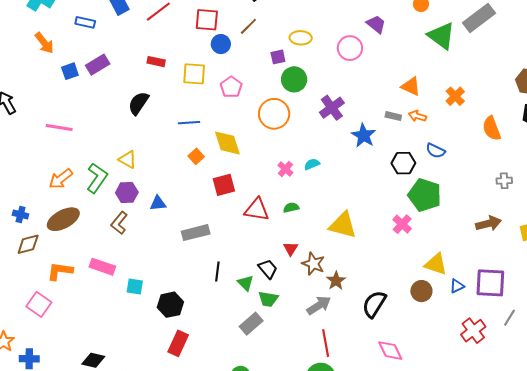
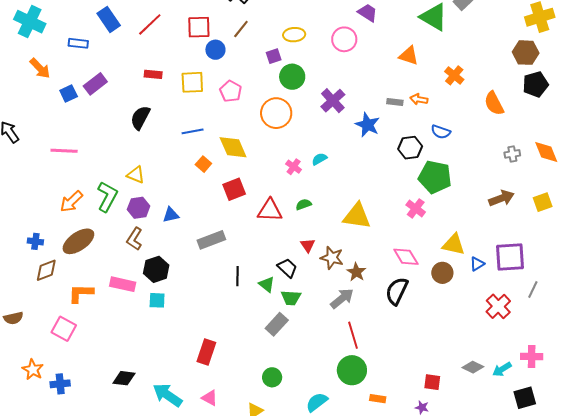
orange triangle: (411, 86) -> (409, 56), moved
black hexagon: (170, 305) -> (156, 269), moved
pink diamond: (390, 351) -> (406, 257), moved

